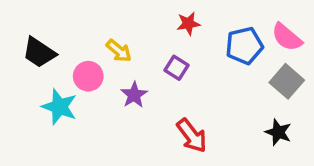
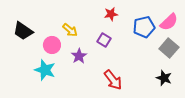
pink semicircle: (287, 37) -> (169, 22), turned -84
cyan star: (59, 107) -> (45, 70), moved

